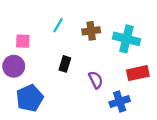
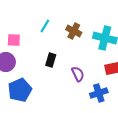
brown cross: (91, 31) -> (74, 31), turned 35

